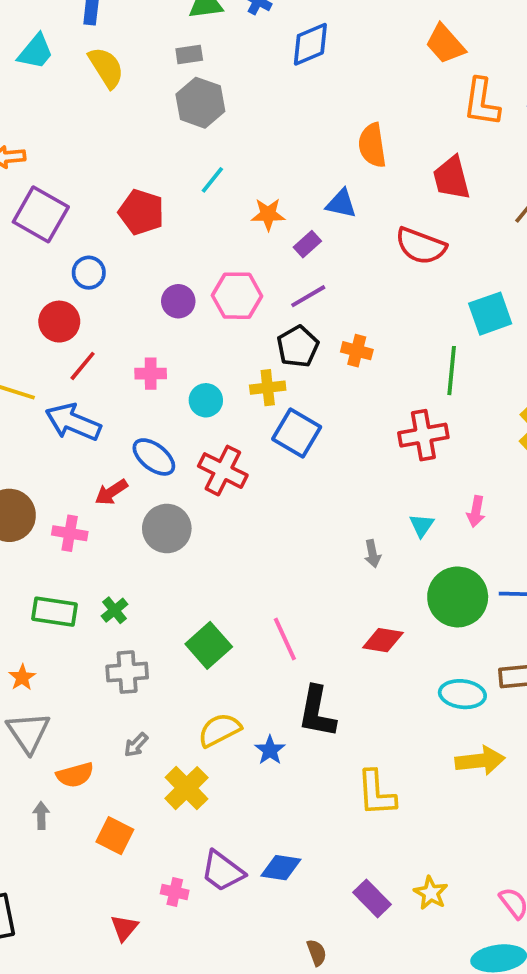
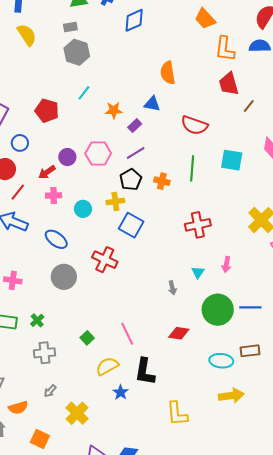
red trapezoid: (451, 178) -> (229, 84), moved
cyan square: (490, 314) -> (232, 160), turned 30
green line: (452, 371) -> (192, 168), moved
red cross: (223, 471) -> (105, 260), moved
red arrow: (111, 492) -> (47, 172), moved
green square: (209, 645) -> (87, 338), size x0.6
yellow semicircle: (219, 730) -> (107, 366), moved

